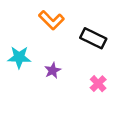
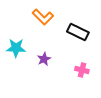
pink cross: (98, 84) -> (82, 70), turned -32

